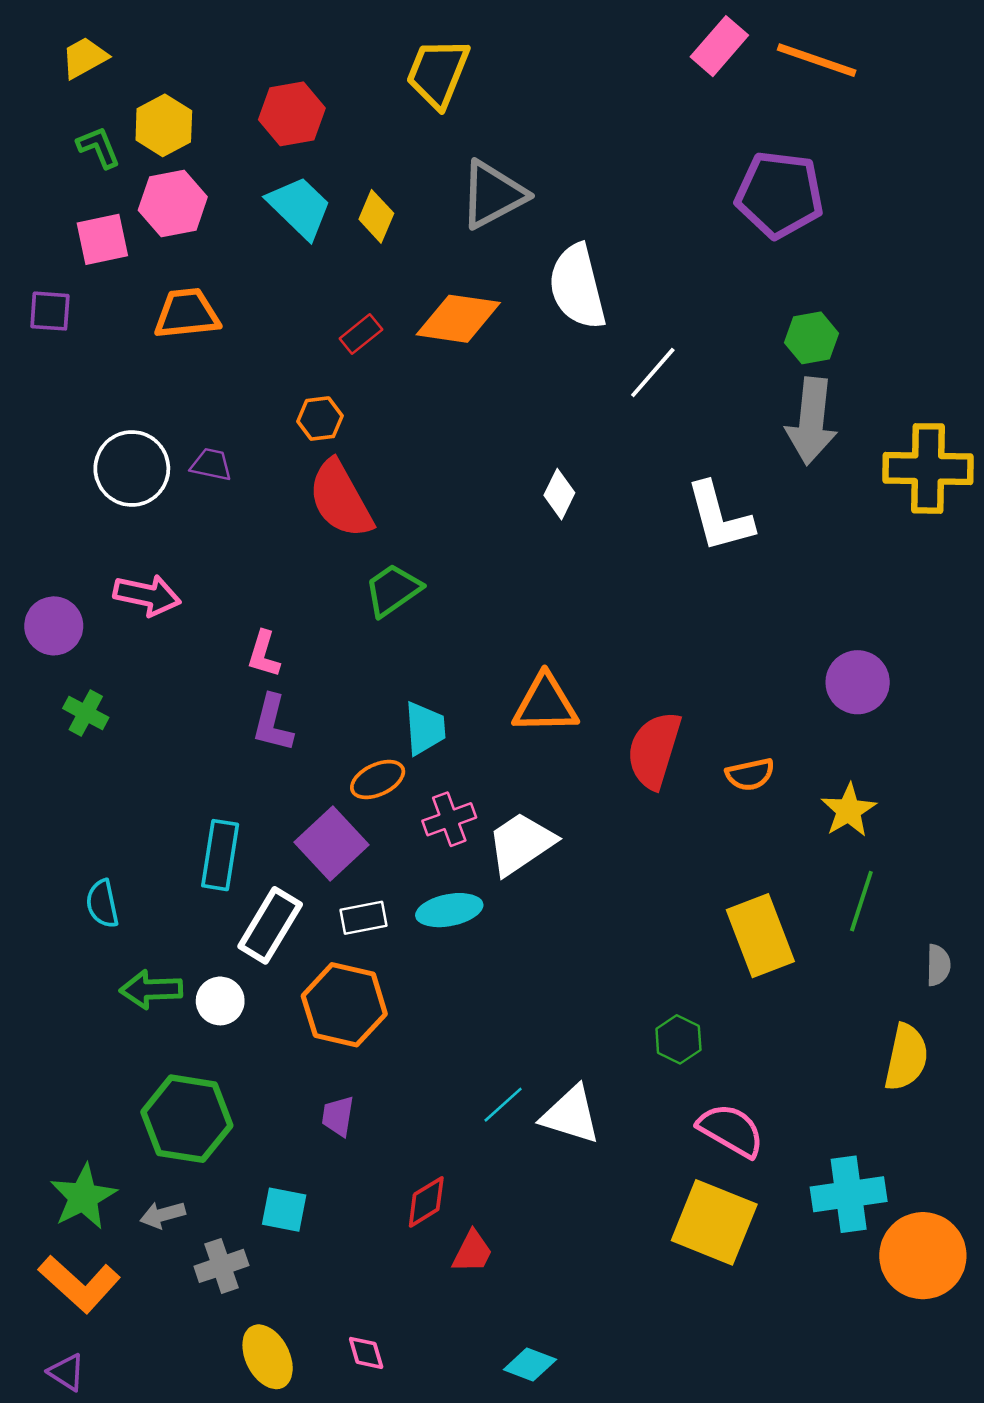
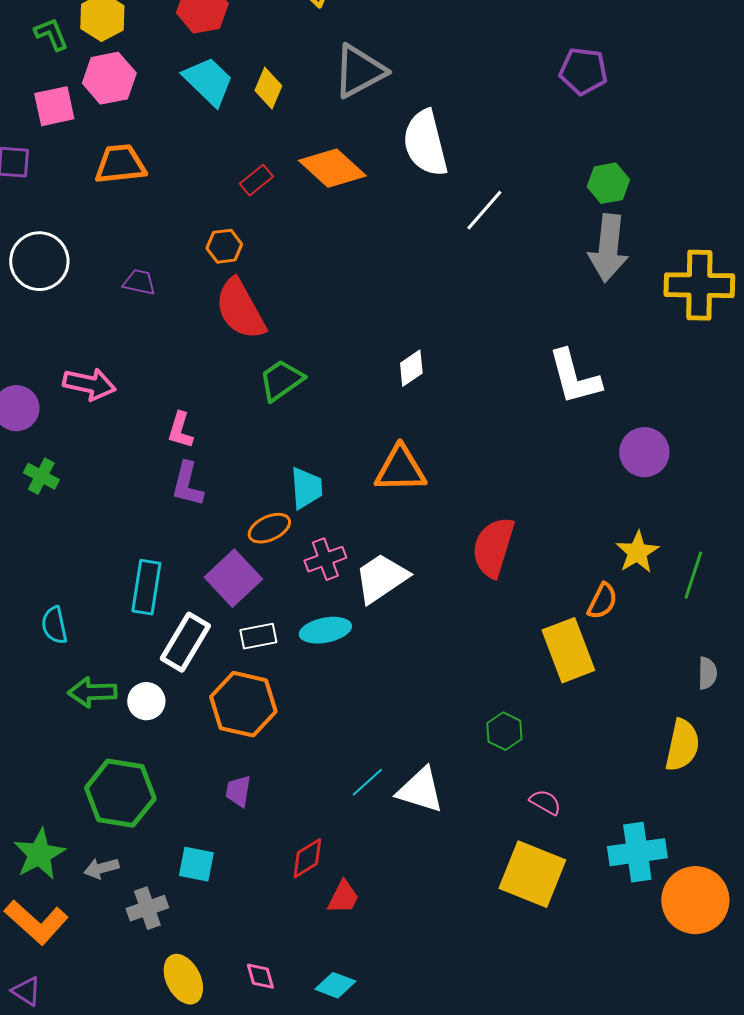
purple pentagon: (780, 195) -> (583, 71), size x0.7
orange diamond: (458, 319) -> (332, 168), turned 34
white circle: (132, 468) -> (39, 261), moved
white diamond: (559, 494) -> (411, 368), moved, turned 30
white L-shape: (719, 517) -> (574, 377), moved
red semicircle: (654, 750) -> (493, 547), moved
orange semicircle: (750, 774) -> (602, 601), moved, turned -51
green line: (861, 901) -> (693, 575), moved
pink semicircle: (731, 1130) -> (545, 802), size x0.6
cyan diamond: (530, 1364) -> (335, 985), moved

